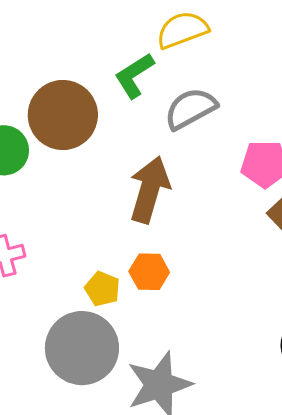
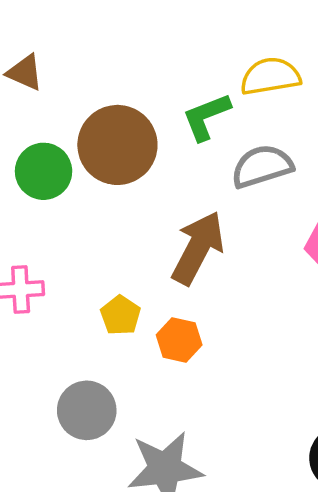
yellow pentagon: (102, 289) -> (120, 315), moved
gray circle: (82, 348) -> (87, 410), size x0.7

